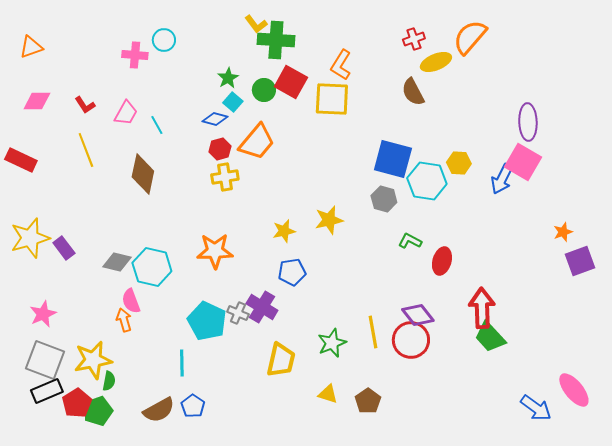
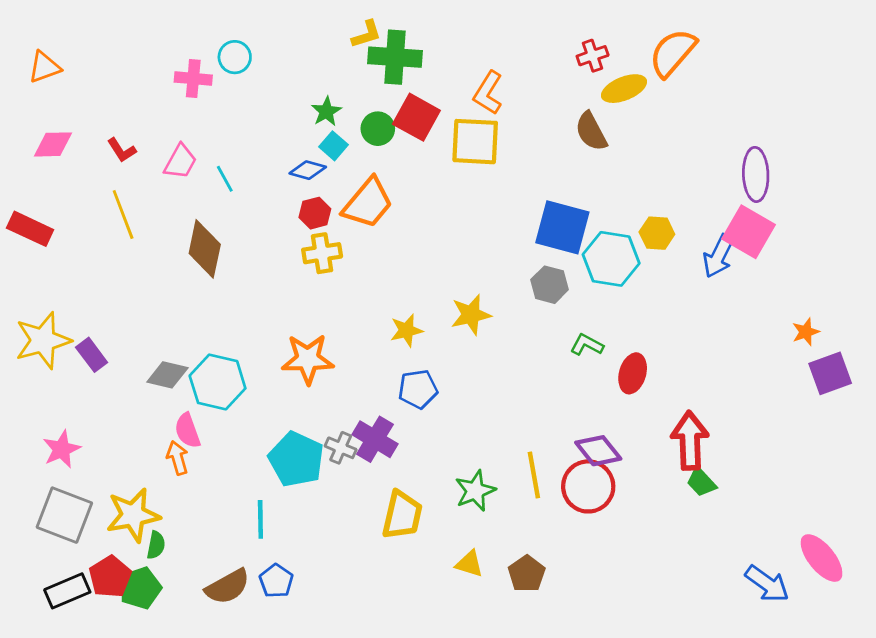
yellow L-shape: (256, 24) -> (366, 34), turned -70
green trapezoid: (490, 337) -> (701, 482), size x0.7
black rectangle: (47, 391) -> (67, 591), moved

